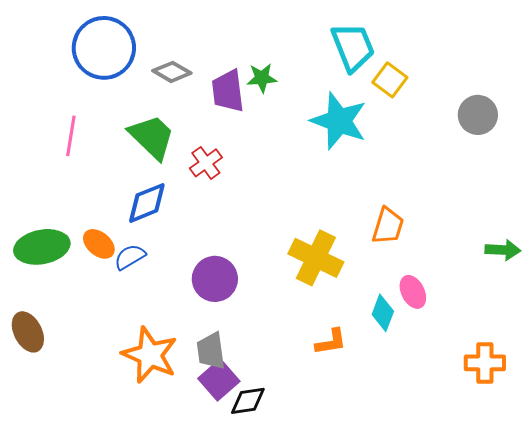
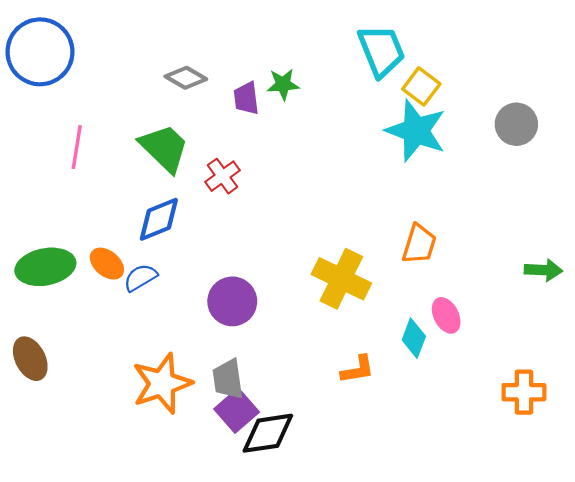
blue circle: (104, 48) -> (40, 52), moved
purple trapezoid: (228, 91) -> (246, 98), size x0.7
cyan star: (339, 121) -> (416, 131), moved
orange star: (150, 355) -> (162, 384), turned 30
black diamond: (248, 401) -> (268, 433), size x1.4

